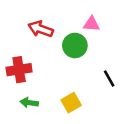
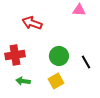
pink triangle: (91, 24) -> (79, 10), moved
green circle: (75, 46) -> (59, 56), moved

